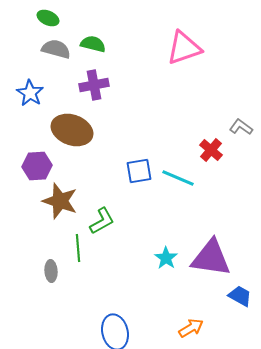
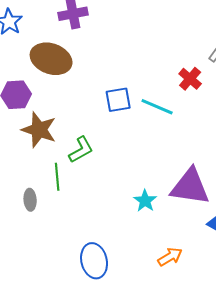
cyan star: (166, 258) -> (145, 201), moved

